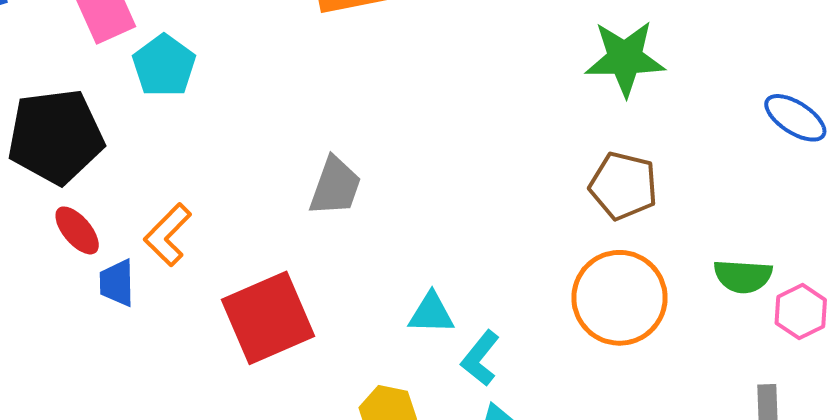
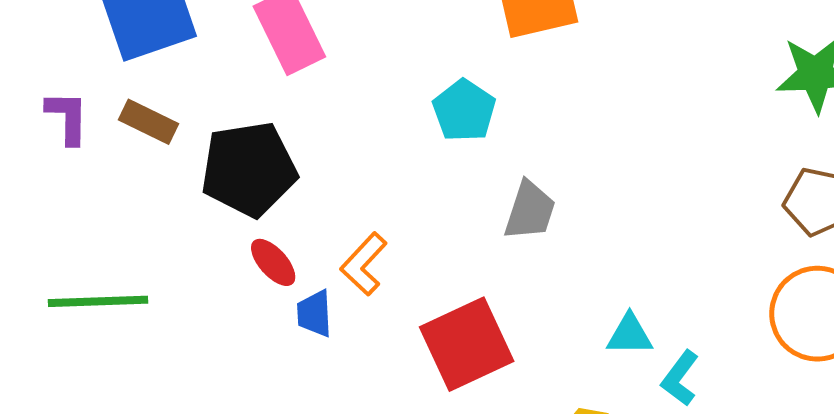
cyan pentagon: (164, 66) -> (464, 111), moved

